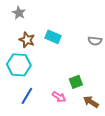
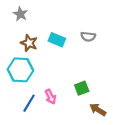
gray semicircle: (95, 41) -> (88, 37), moved
pink arrow: (59, 97) -> (51, 97), moved, turned 32

